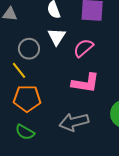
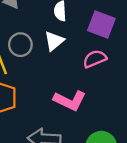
pink semicircle: (83, 48) -> (95, 59), moved

